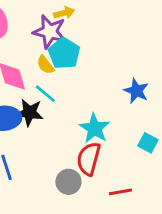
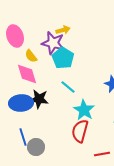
yellow semicircle: (45, 65) -> (31, 56), moved
cyan line: (45, 94) -> (68, 87), moved
gray circle: (68, 182) -> (36, 147), moved

